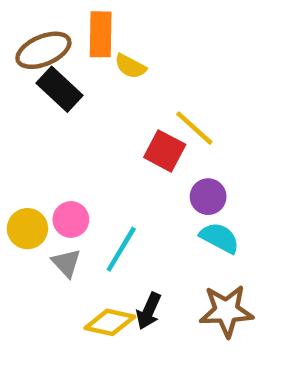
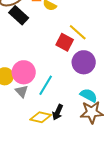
purple circle: (208, 197) -> (84, 62), size x1.5
pink circle: (71, 219) -> (24, 72), size x1.5
cyan semicircle: (220, 238) -> (89, 95), moved

